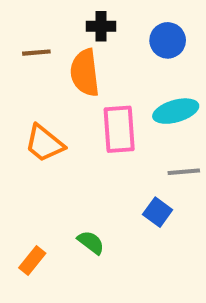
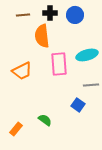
blue circle: (168, 40) -> (75, 15), moved
brown line: (36, 53) -> (23, 15), moved
orange trapezoid: (44, 143) -> (22, 71), turned -65

